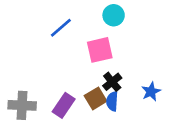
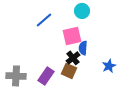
black cross: (112, 82) -> (73, 58), moved
brown square: (96, 98) -> (69, 71), turned -35
blue semicircle: (112, 101) -> (83, 48), moved

